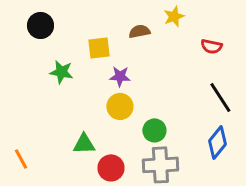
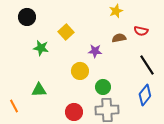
brown semicircle: (139, 31) -> (119, 38), moved
yellow square: (99, 48) -> (66, 32), turned -35
purple star: (120, 76) -> (95, 51), moved
green triangle: (84, 144) -> (39, 90), moved

